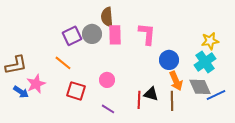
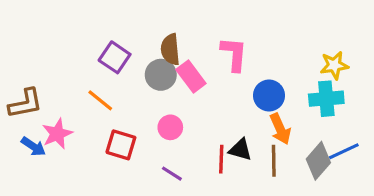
brown semicircle: (107, 17) -> (170, 49), moved
gray circle: (92, 34) -> (161, 75), moved
pink rectangle: (115, 35) -> (191, 76), moved, turned -36
purple square: (72, 36) -> (115, 57), turned -30
cyan cross: (205, 62) -> (326, 99), turned 30
gray diamond: (200, 87) -> (318, 161), moved, turned 65

